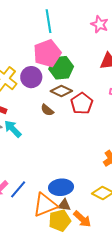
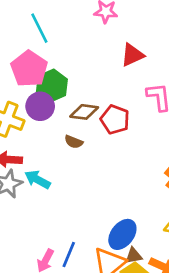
pink pentagon: (47, 53) -> (29, 69), moved
green hexagon: (61, 68) -> (52, 86), moved
blue ellipse: (61, 187) -> (122, 234), turned -30

